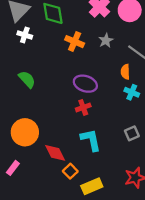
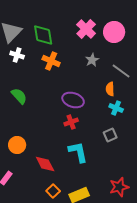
orange cross: (75, 42) -> (51, 61), moved
orange circle: (25, 132) -> (17, 145), size x0.7
gray square: (132, 133) -> (110, 135), moved
orange square: (70, 171) -> (53, 191), moved

